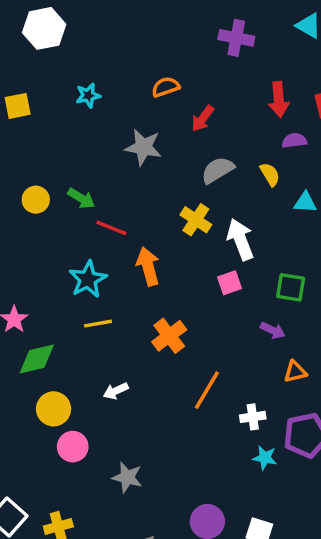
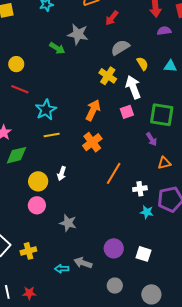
yellow semicircle: (270, 174) -> (142, 64), moved
green arrow: (81, 198) -> (57, 48), moved
red line: (111, 228) -> (20, 89), moved
orange arrow: (148, 266) -> (93, 110), moved, turned 40
green square: (291, 287) -> (162, 115), size x1.4
purple arrow: (273, 330) -> (151, 139), turned 32
white arrow: (116, 391) -> (62, 174), turned -48
yellow circle: (54, 409) -> (38, 181), moved

